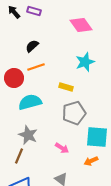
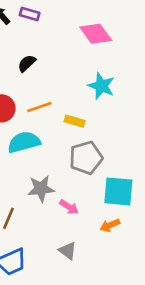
cyan star: (85, 62) -> (101, 86), turned -30
orange line: (36, 67) -> (39, 107), moved
gray star: (28, 135) -> (41, 189), moved, turned -30

